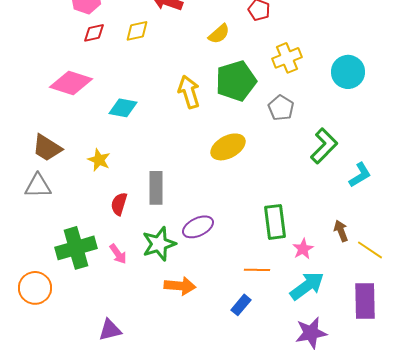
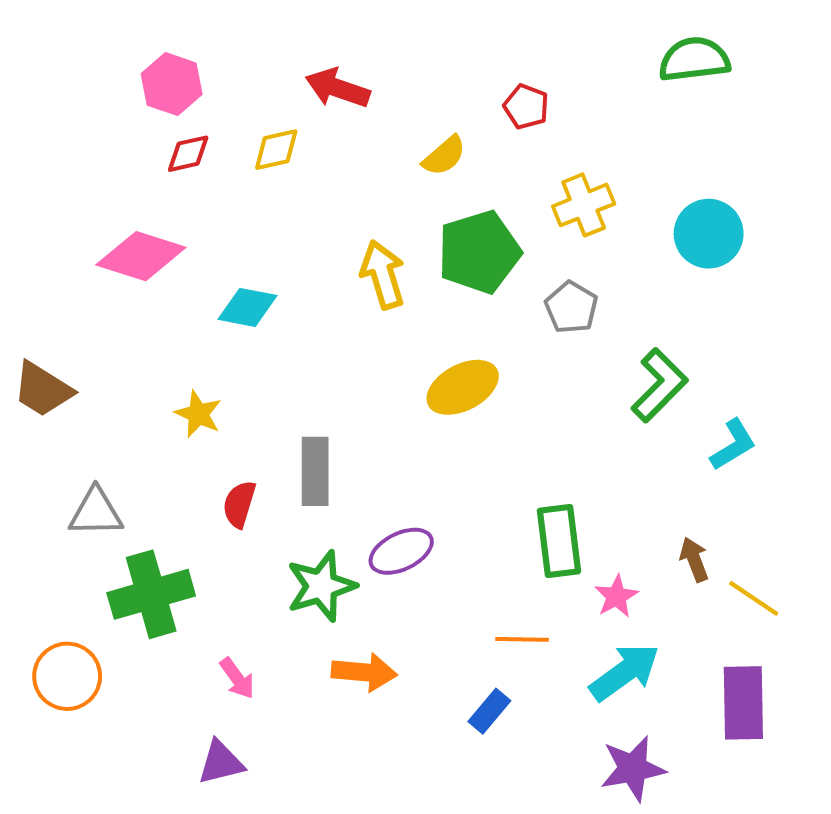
brown trapezoid: (47, 148) -> (43, 389), moved
gray triangle: (38, 186) -> (96, 512), moved
pink arrow: (118, 254) -> (237, 678), moved

